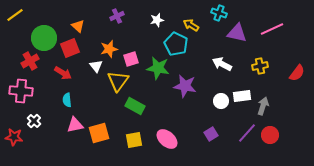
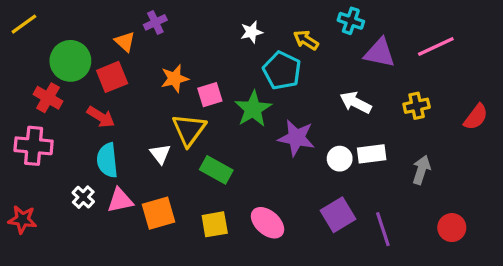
purple cross: (117, 16) -> (155, 22), moved
red cross: (30, 61) -> (48, 98), turned -30
white triangle: (96, 66) -> (160, 154), moved
green star: (158, 68) -> (253, 109), turned 30
white rectangle: (242, 96) -> (372, 154), moved
cyan semicircle: (67, 100) -> (107, 160), size x1.5
white circle: (221, 101) -> (340, 159), moved
white cross: (34, 121) -> (83, 197), moved
purple line: (247, 133) -> (383, 229), moved, turned -60
purple square: (211, 134) -> (338, 215), size x1.5
red circle: (270, 135) -> (452, 228), moved

